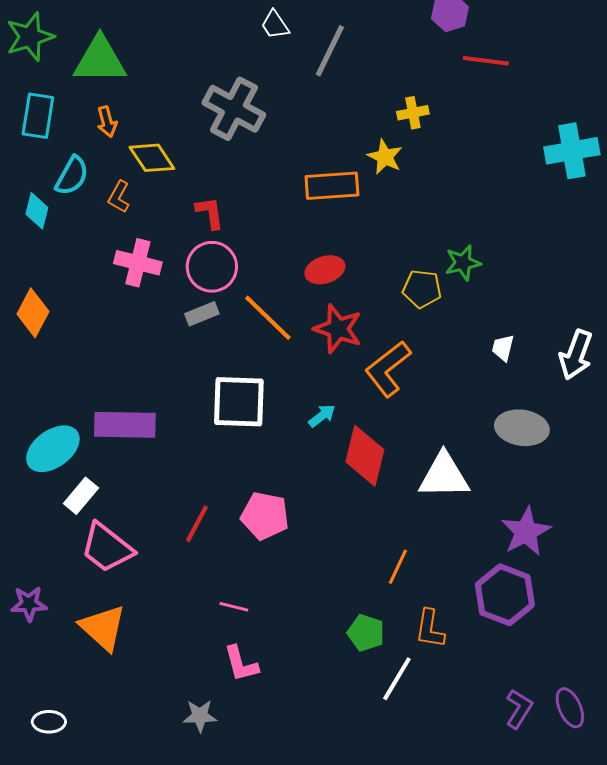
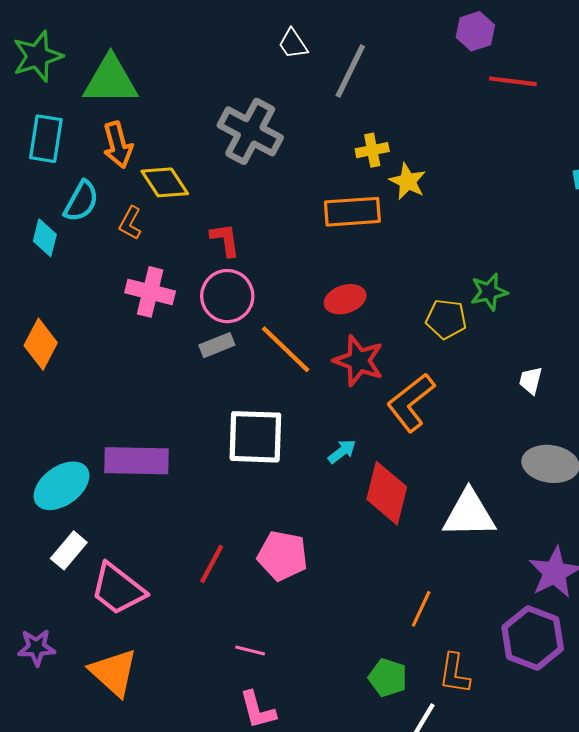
yellow cross: (413, 113) -> (372, 150), moved
orange arrow: (107, 122) -> (118, 145), size x1.4
white rectangle: (81, 496) -> (69, 550), moved

